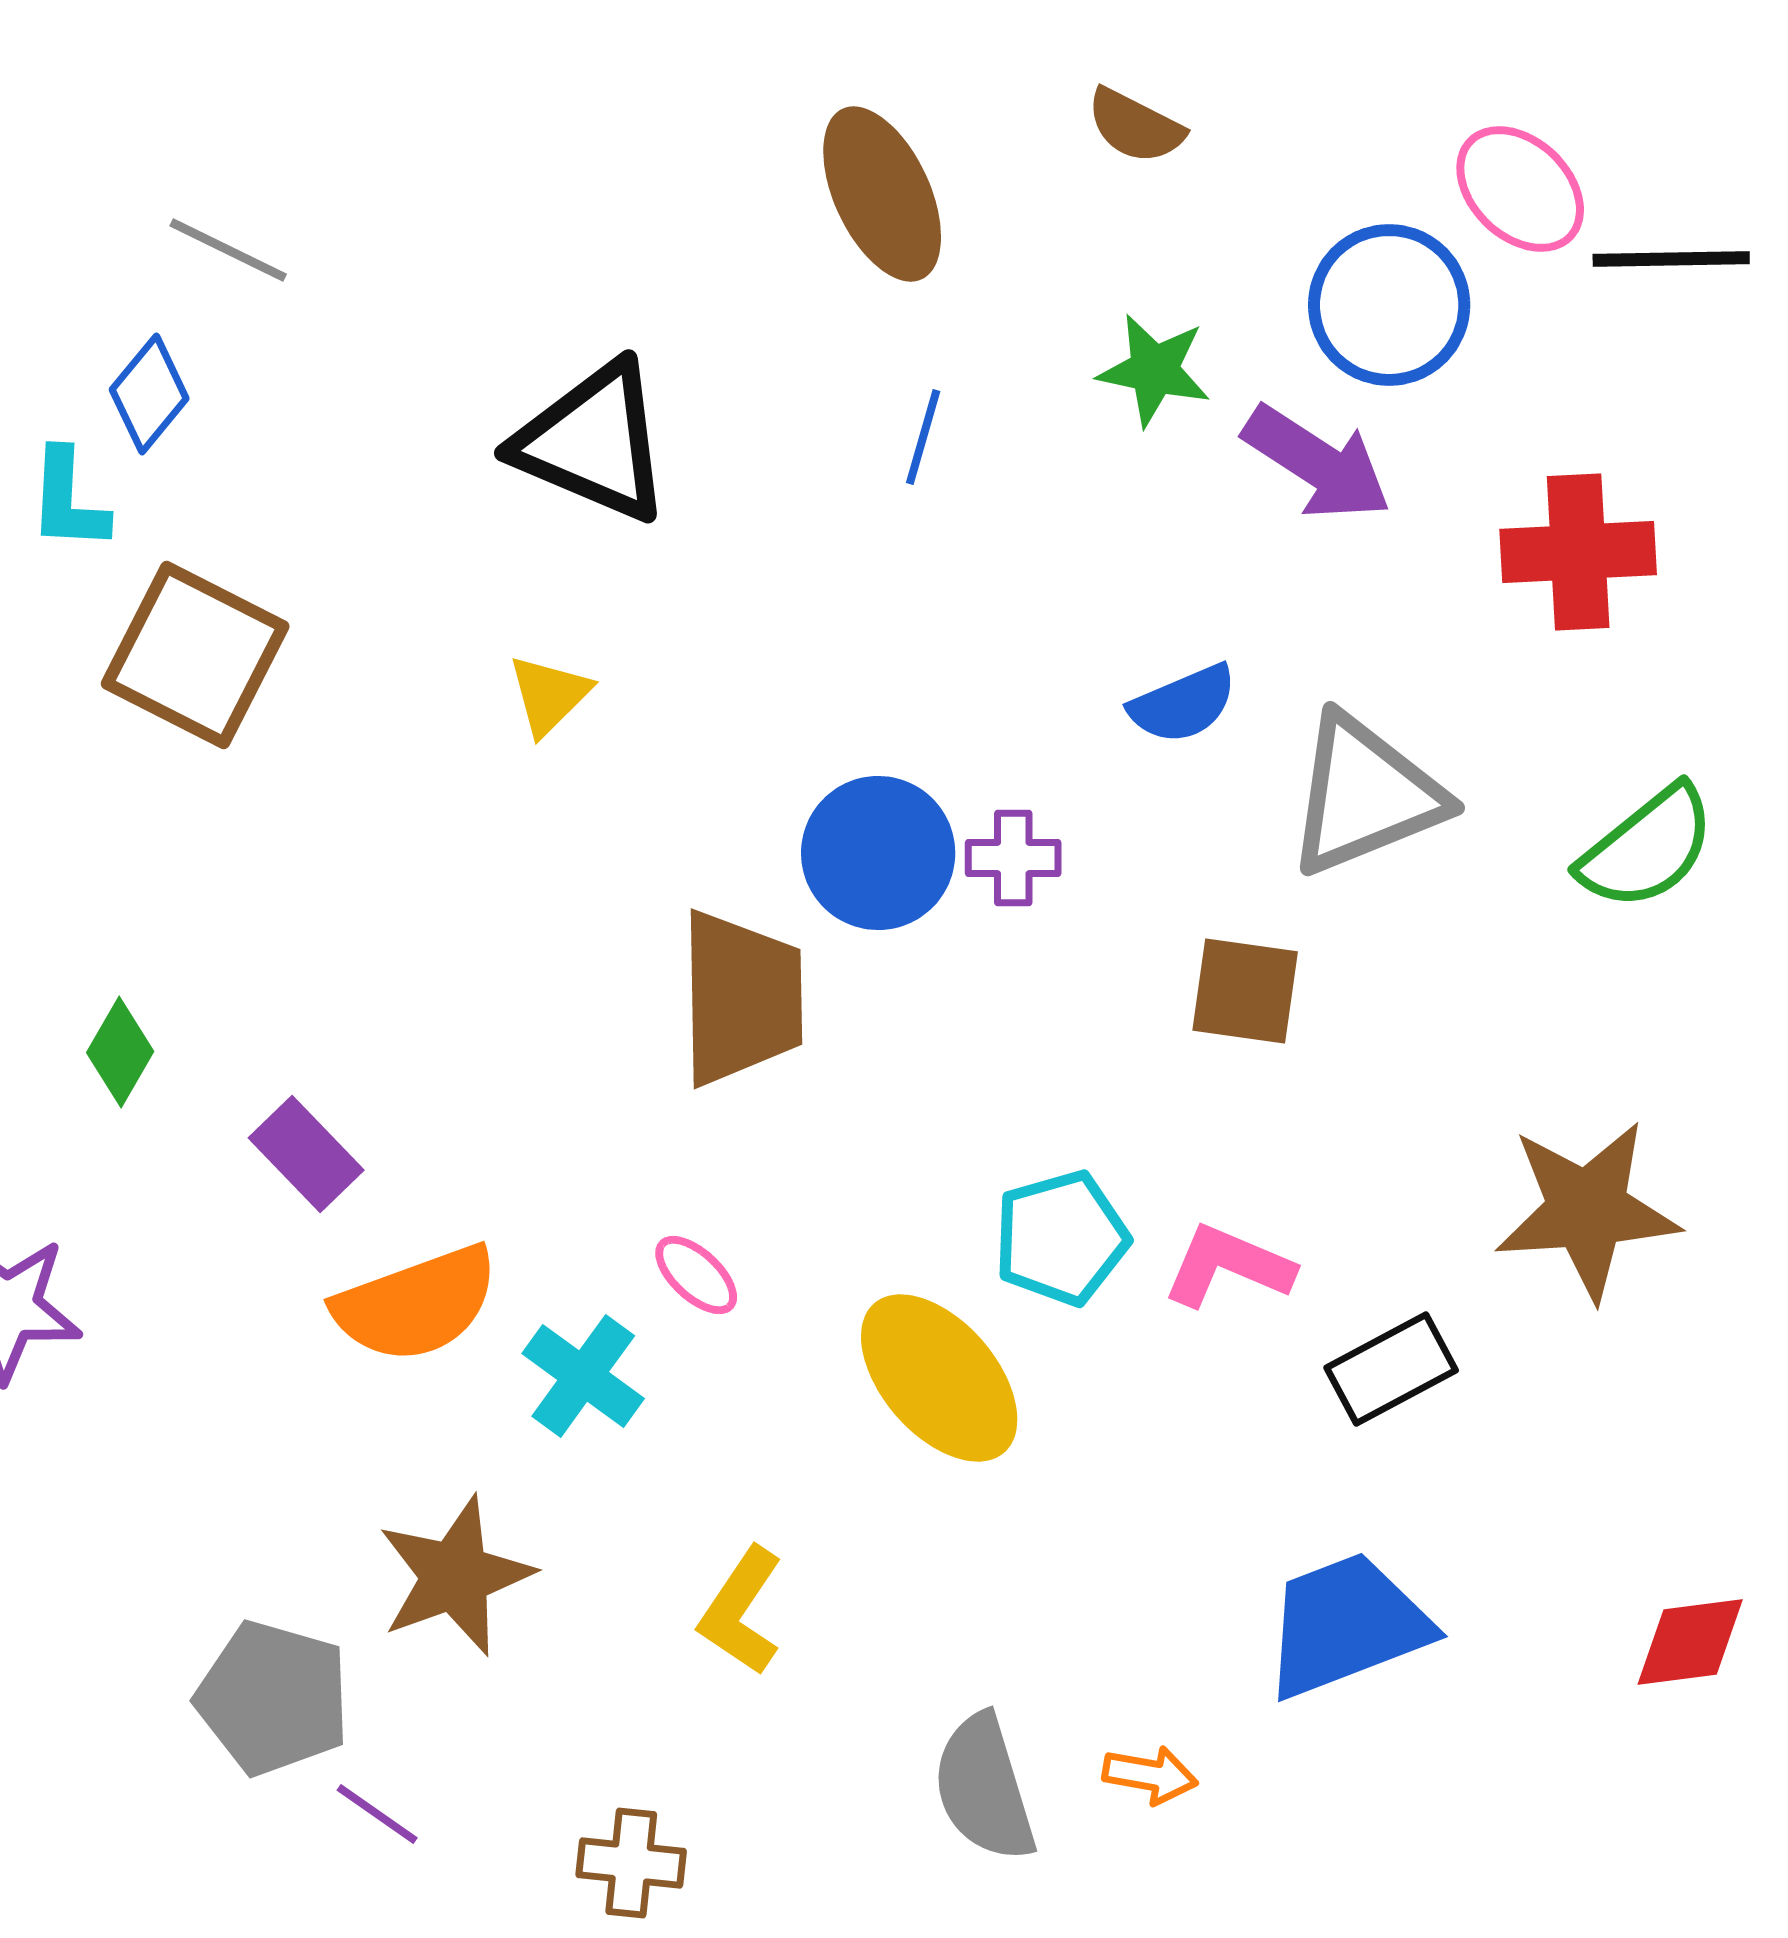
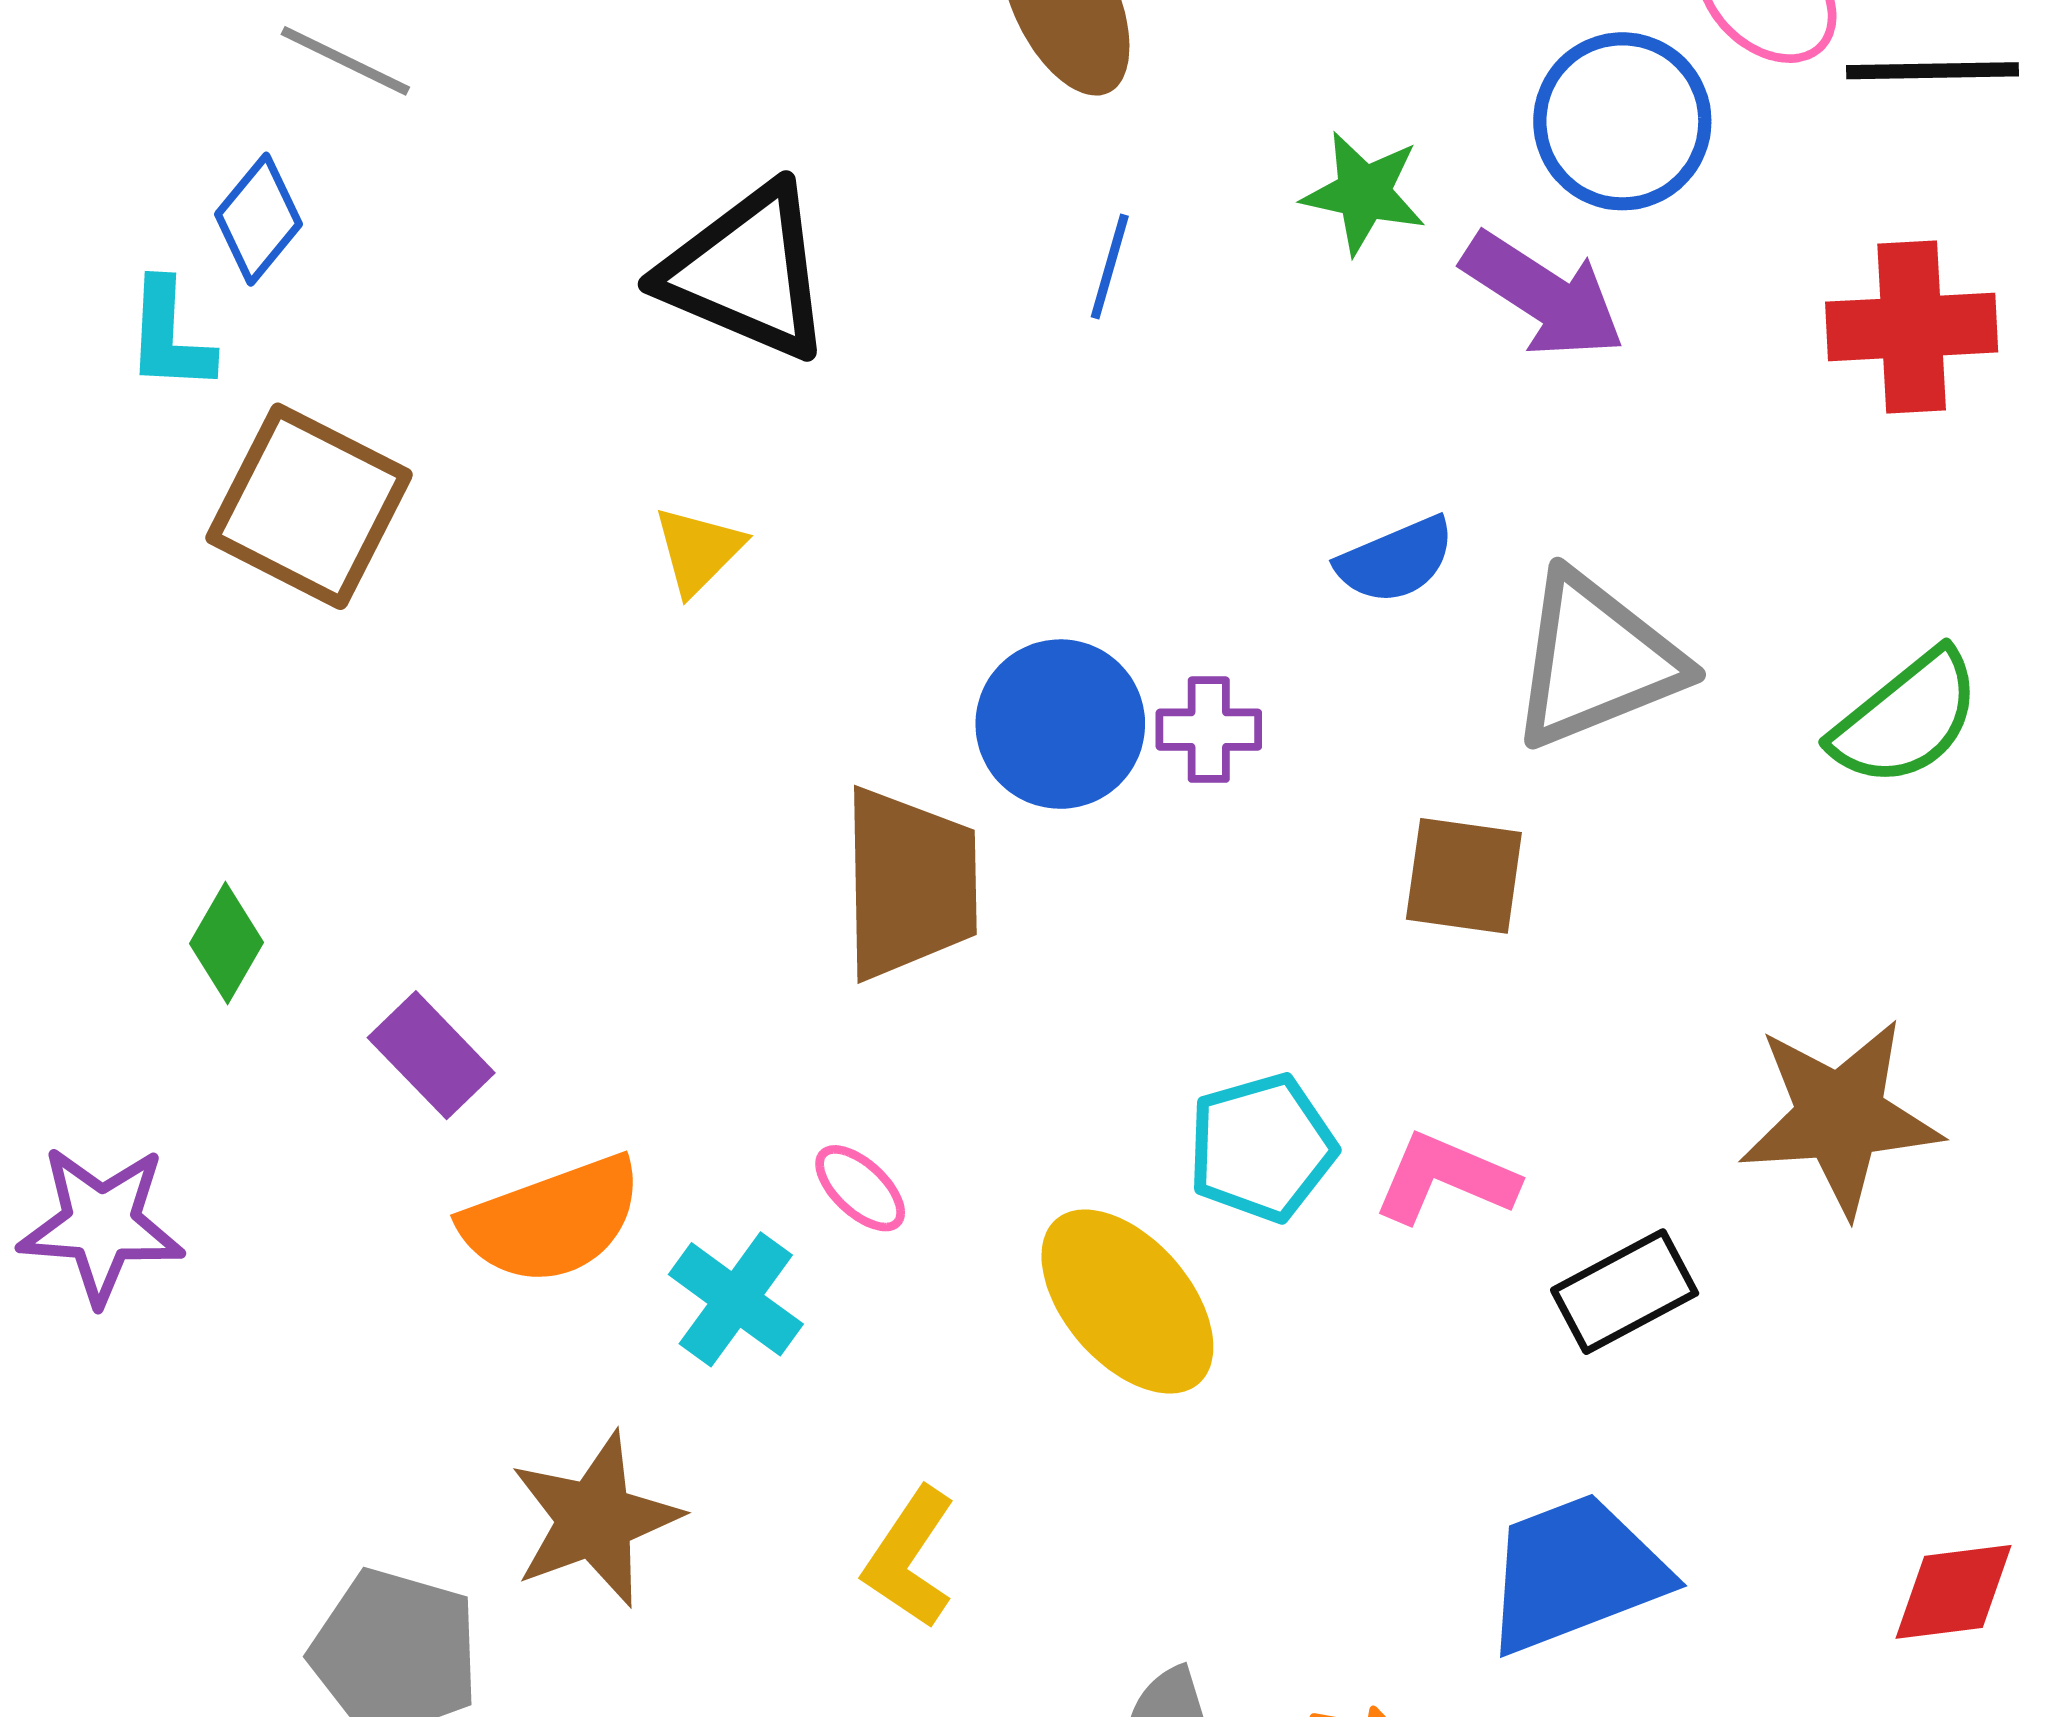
red cross: (1578, 552) -> (1912, 327), moved

